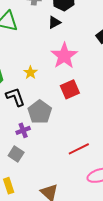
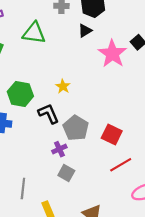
pink star: (64, 56) -> (112, 54), moved
red square: (70, 89) -> (112, 135), moved, turned -36
gray square: (16, 154) -> (66, 173), moved

